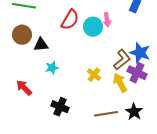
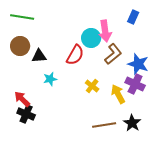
red semicircle: (70, 20) -> (75, 55), moved
pink arrow: (107, 20) -> (105, 31), size x1.5
brown L-shape: (122, 60) -> (113, 54), moved
black cross: (60, 107) -> (26, 114), moved

